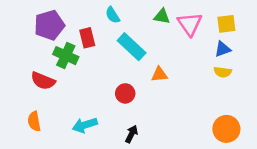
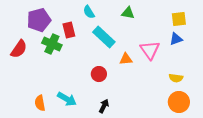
pink triangle: (190, 24) -> (150, 50), moved
yellow semicircle: (223, 72) -> (176, 78), moved
red semicircle: (43, 81) -> (19, 49), moved, turned -78
orange semicircle: (34, 121) -> (40, 103), moved
cyan arrow: (85, 125) -> (67, 99), turned -132

